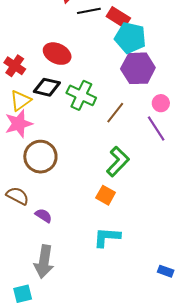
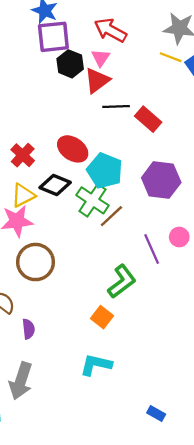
cyan pentagon: (130, 38) -> (105, 171), moved
pink circle: (161, 103) -> (179, 237), moved
brown line: (115, 113) -> (111, 216), moved
purple line: (156, 128) -> (152, 249), moved
purple semicircle: (44, 215) -> (29, 329), turned 42

